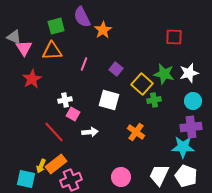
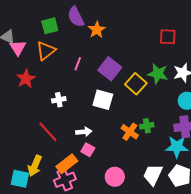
orange triangle: (52, 51) -> (46, 51), turned -35
purple square: (116, 69) -> (110, 69), size x1.6
green cross: (154, 100) -> (147, 126), moved
pink square: (73, 114) -> (88, 150), moved
orange rectangle: (56, 164) -> (67, 164), moved
yellow arrow: (41, 166) -> (35, 166), size x1.5

